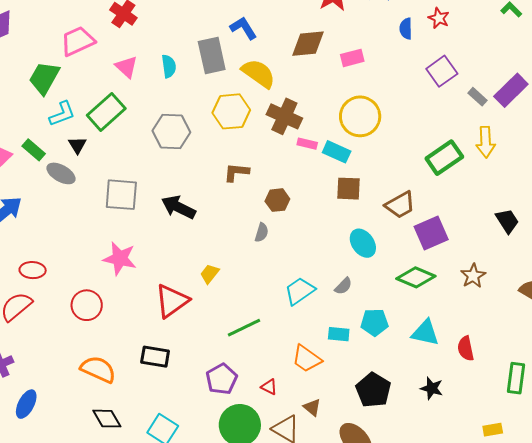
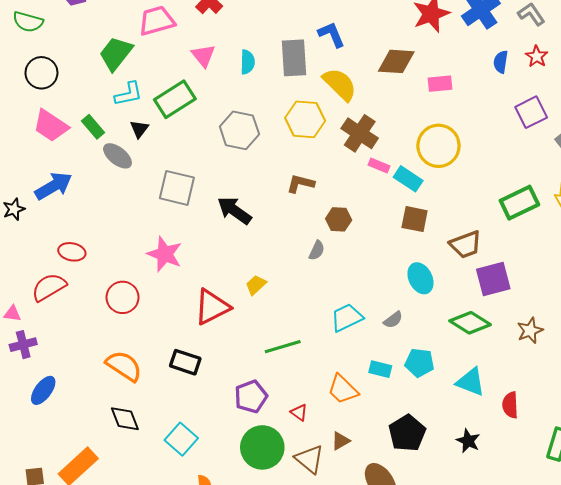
brown triangle: (312, 407) -> (341, 441), turned 42

